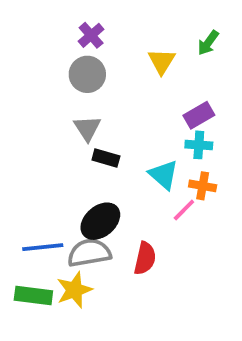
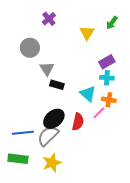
gray circle: (87, 74) -> (30, 48), moved
gray semicircle: (89, 253) -> (48, 136), turned -35
red semicircle: (145, 258) -> (78, 122), moved
yellow star: (74, 290) -> (52, 163), moved

